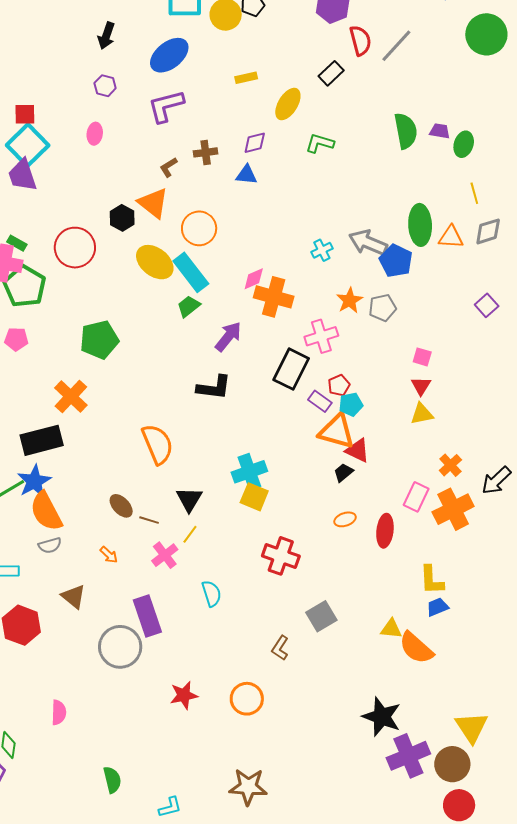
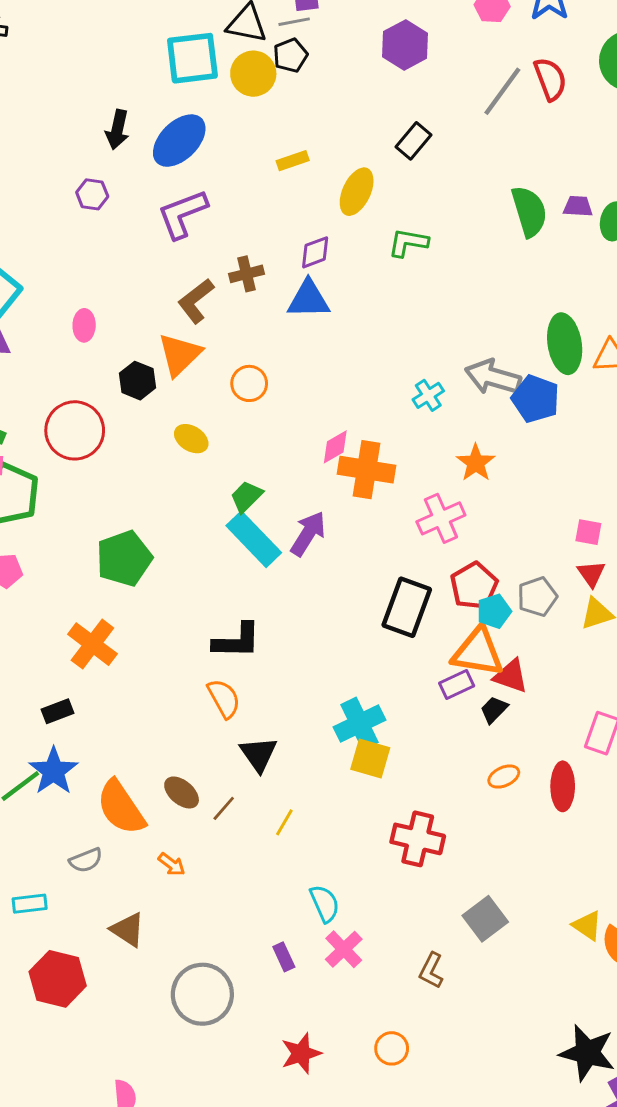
black arrow: (106, 36) -> (117, 130), moved
red semicircle: (360, 41) -> (550, 79), moved
pink ellipse: (95, 134) -> (84, 325), moved
brown L-shape: (168, 167) -> (196, 301), size x1.5
blue triangle: (246, 175) -> (308, 299), size x1.4
orange triangle: (153, 203) -> (180, 355), turned 44
orange circle: (199, 228) -> (249, 383), size x0.7
yellow ellipse: (155, 262) -> (191, 439), size x0.6
cyan rectangle: (191, 272) -> (254, 539), moved
gray pentagon: (383, 308) -> (537, 597), moved
black rectangle: (291, 369) -> (407, 607), moved
red pentagon: (339, 385) -> (474, 586), size x1.5
black L-shape: (214, 387) -> (237, 641), moved
purple rectangle: (320, 401) -> (457, 685), moved, turned -55
black rectangle: (42, 440) -> (57, 711), size x0.5
orange semicircle: (158, 444) -> (224, 698), size x0.7
black triangle: (189, 499) -> (259, 754), moved
orange semicircle: (46, 511) -> (121, 807), moved
brown line: (149, 520) -> (224, 808), turned -60
pink cross: (165, 555) -> (344, 949), moved
purple rectangle: (147, 616) -> (284, 957), moved, size x0.5
yellow triangle: (391, 629) -> (587, 926), turned 35
orange circle: (247, 699) -> (392, 1048), size x0.7

